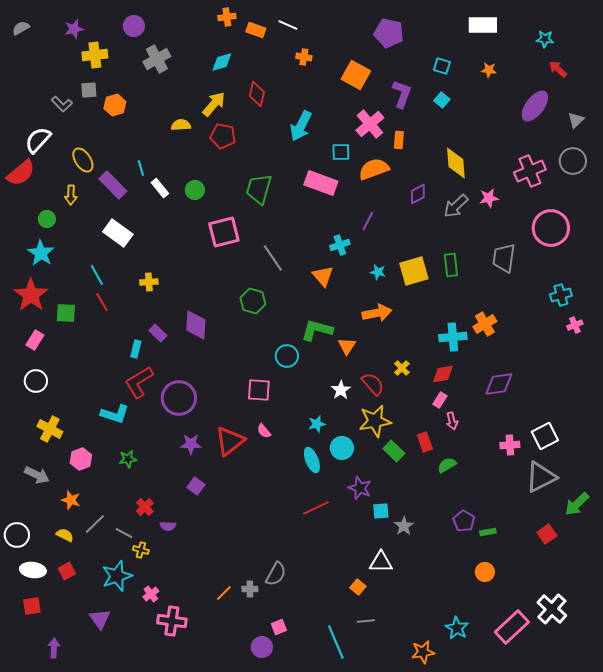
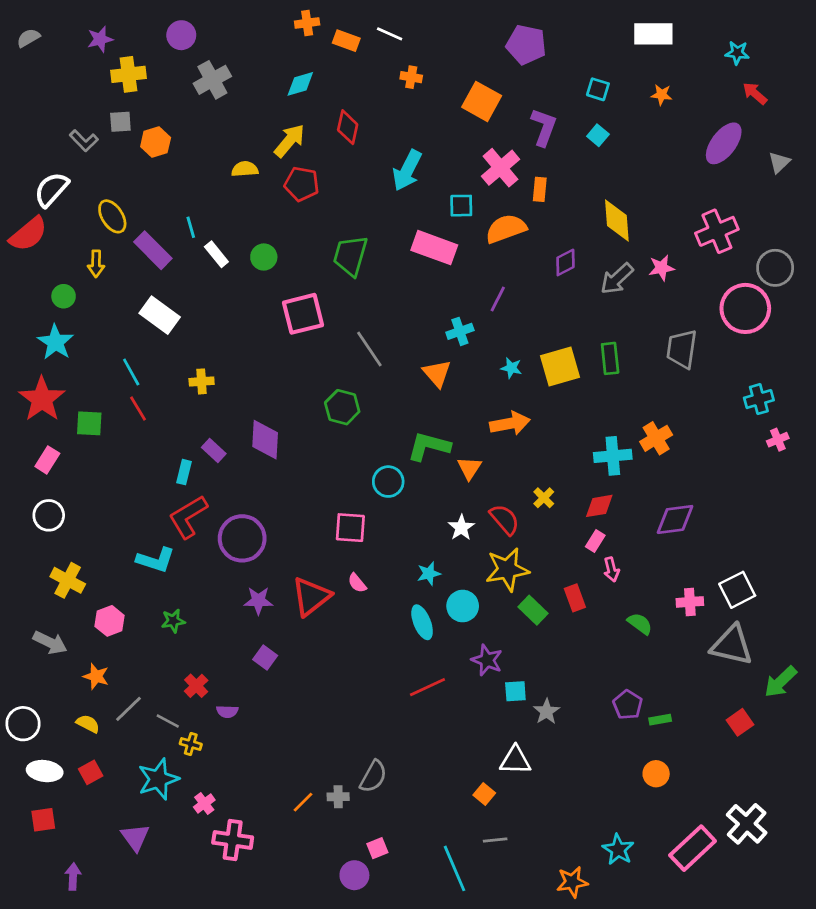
gray circle: (573, 161) -> (775, 268), moved
green semicircle: (447, 465) -> (640, 624), moved, turned 66
gray triangle: (541, 477) -> (732, 645), turned 40

